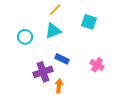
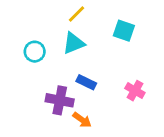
purple cross: (43, 72) -> (60, 100), turned 30
orange arrow: (59, 86) -> (82, 120), turned 120

